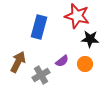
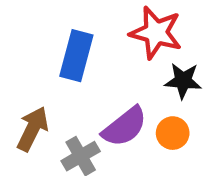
purple semicircle: (62, 61) -> (125, 127), size x1.6

